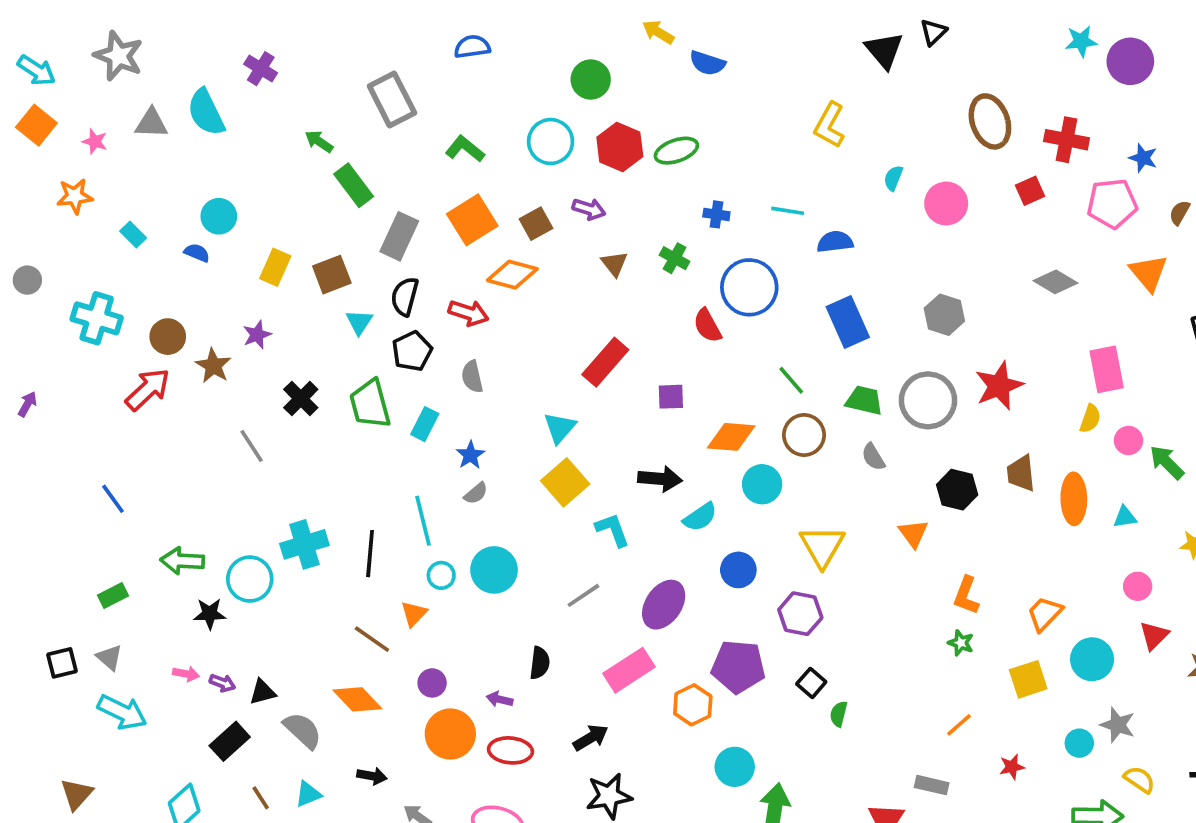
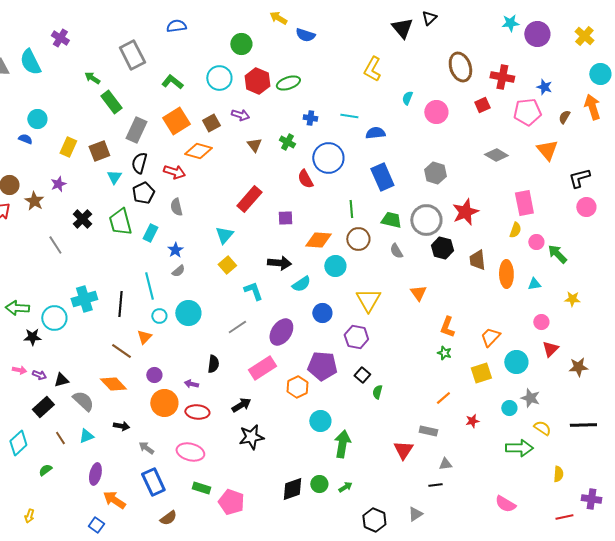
green line: (791, 380) -> (351, 209), turned 36
yellow square: (565, 482) -> (227, 265), size x0.7
black hexagon: (957, 490) -> (442, 248), moved

